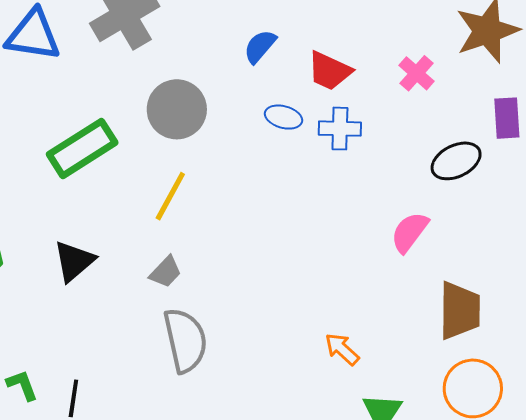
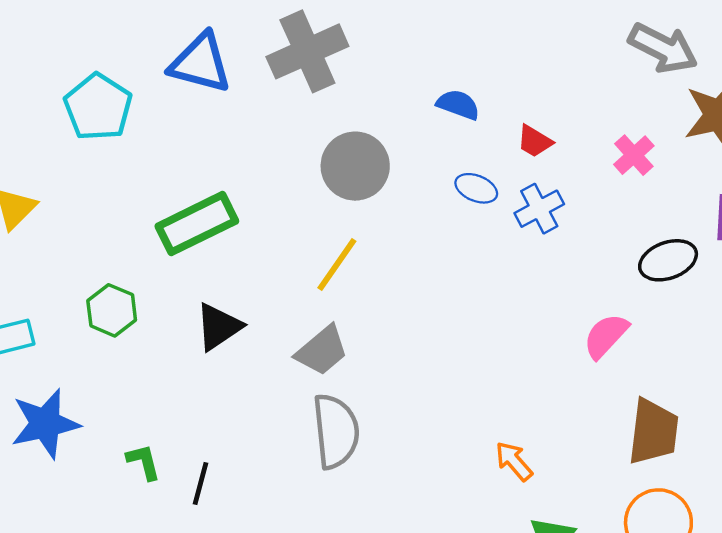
blue semicircle: (260, 46) -> (458, 105), turned 63
red trapezoid: (329, 71) -> (535, 141), size x0.7
blue cross: (340, 129) -> (539, 209), turned -36
green rectangle: (82, 148) -> (197, 224), moved
gray trapezoid: (166, 272) -> (322, 351), size x1.4

